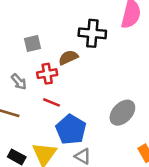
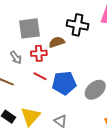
gray square: (33, 44) -> (30, 28), size x1.6
blue pentagon: (71, 130) -> (64, 83), moved, turned 30

